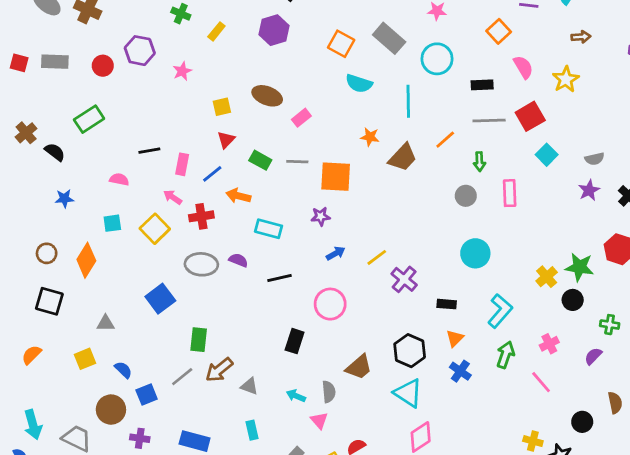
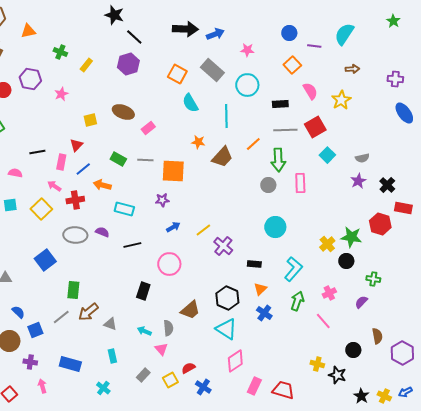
cyan semicircle: (359, 83) -> (190, 103), turned 42
red triangle: (226, 140) -> (76, 145), moved
green arrow: (479, 162) -> (278, 160), size x1.6

